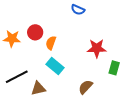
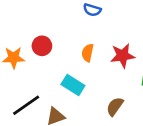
orange semicircle: (51, 43) -> (88, 53), moved

